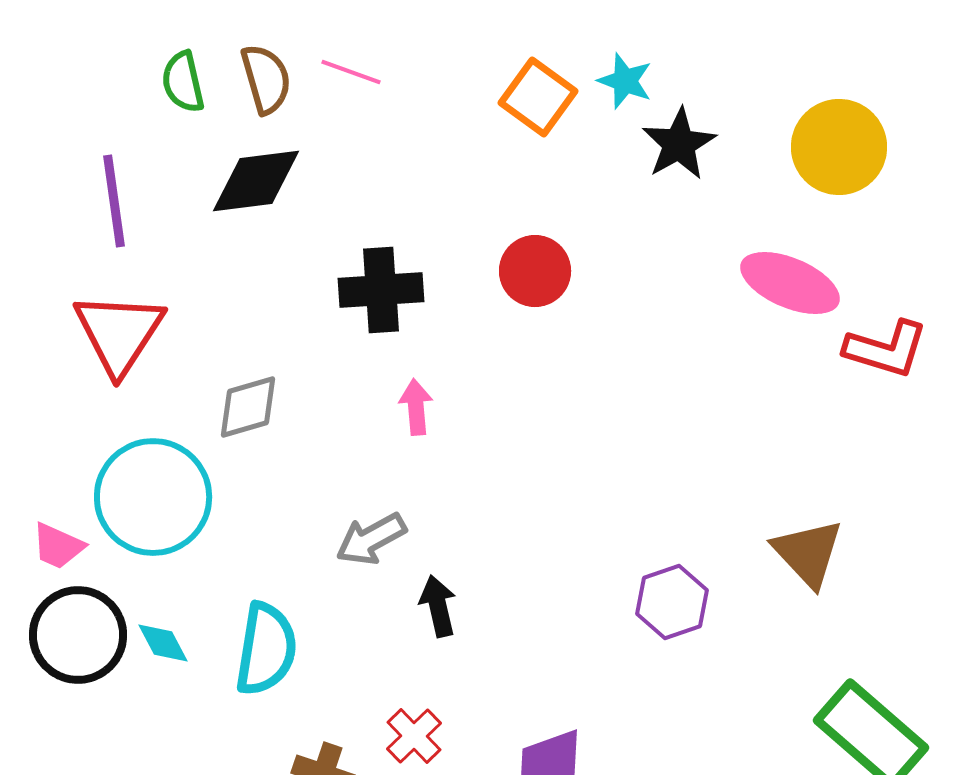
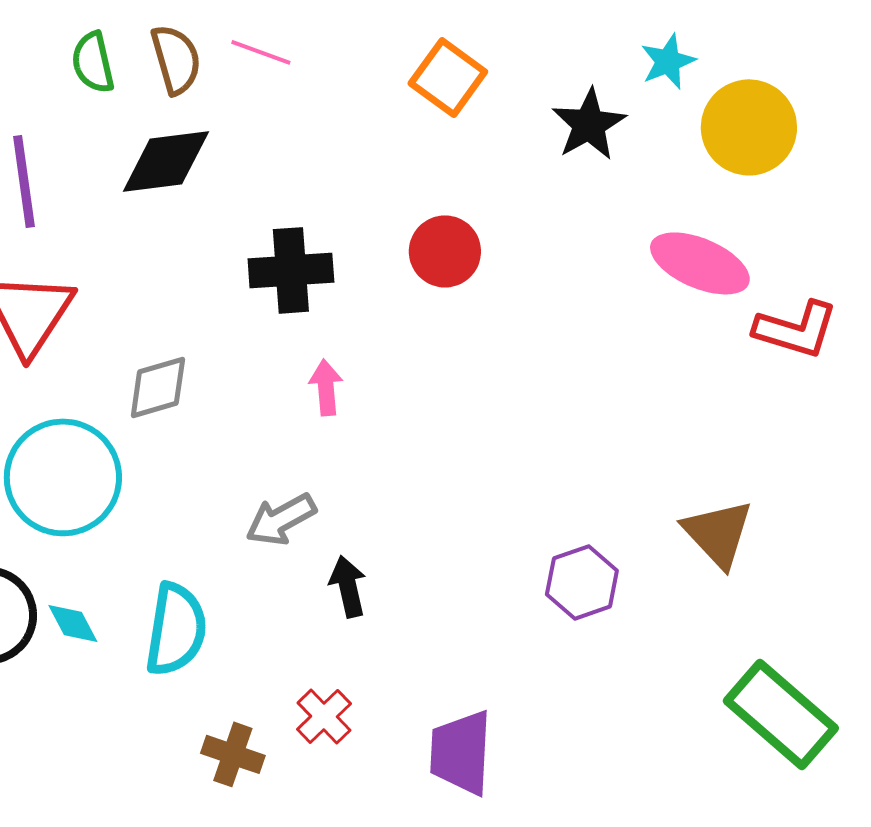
cyan star: (625, 81) -> (668, 61), moved, turned 30

